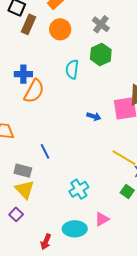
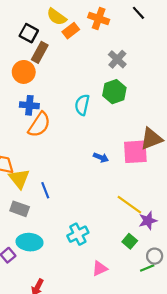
orange circle: (60, 29) -> (24, 72), moved
yellow triangle: (25, 190) -> (19, 179), moved
cyan ellipse: (75, 229) -> (30, 242), moved

